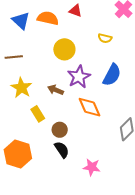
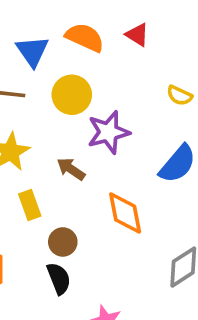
blue triangle: (21, 21) -> (32, 51), moved
yellow circle: (64, 49) -> (72, 95), moved
purple star: (79, 77) -> (108, 132), moved

